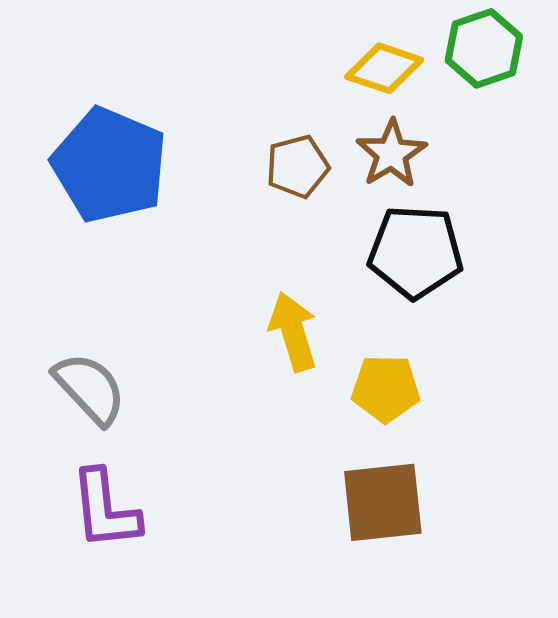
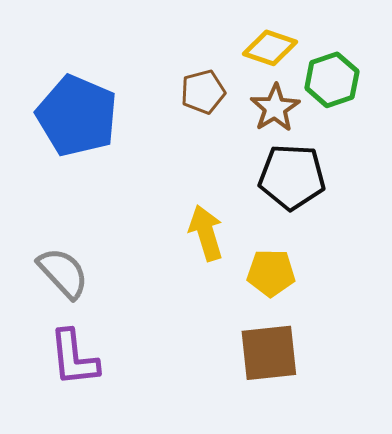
green hexagon: (484, 48) -> (332, 80), moved
brown pentagon: (297, 167) -> (203, 92), moved

